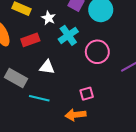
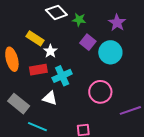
white star: (49, 18) -> (50, 51), moved
cyan cross: (68, 35) -> (62, 76), moved

